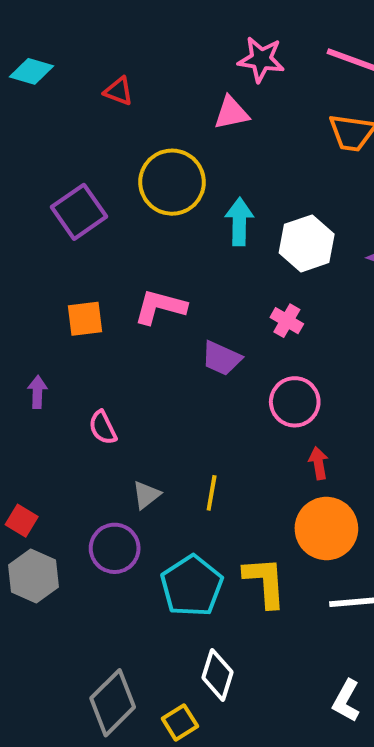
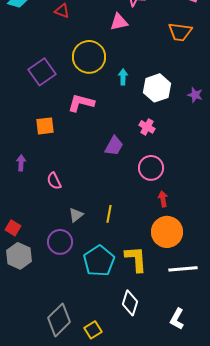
cyan arrow: (239, 222) -> (123, 77), size x0.7
pink L-shape: (160, 307) -> (81, 103), moved
purple trapezoid: (222, 358) -> (114, 146), turned -85
white diamond: (218, 675) -> (130, 303), moved

